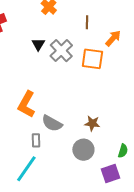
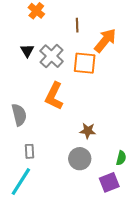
orange arrow: (113, 38) -> (105, 41), size x1.4
orange L-shape: (27, 104) -> (54, 96), moved
gray semicircle: (52, 123) -> (19, 115), moved, turned -130

